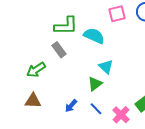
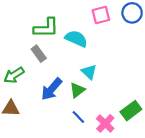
blue arrow: (71, 106) -> (52, 89), moved, size x1.6

